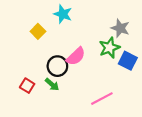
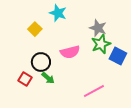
gray star: (120, 28) -> (98, 28), moved
pink semicircle: (76, 56) -> (70, 52), turned 30
black circle: (57, 66) -> (41, 62), moved

